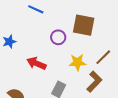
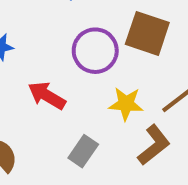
purple circle: (58, 37) -> (95, 51), size x1.5

